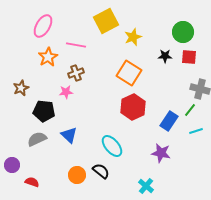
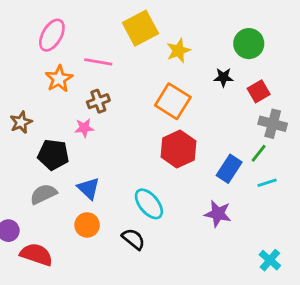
red square: (189, 57) -> (259, 91), moved, turned -35
orange circle: (77, 175) -> (87, 225), moved
red semicircle: (32, 182) -> (36, 254), size x1.6
cyan cross: (146, 186) -> (270, 260), moved

